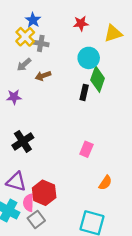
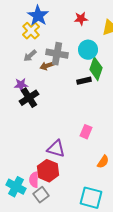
blue star: (33, 20) -> (38, 16), size x1.5
gray cross: (41, 43) -> (57, 54), moved, size x1.5
black rectangle: (84, 92) -> (84, 81), turned 64
black cross: (23, 141) -> (29, 98), moved
purple triangle: (16, 182) -> (56, 149), moved

